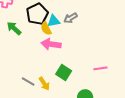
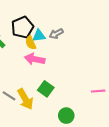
pink line: (100, 68) -> (98, 91), moved
yellow arrow: (44, 84) -> (25, 99), size x1.5

